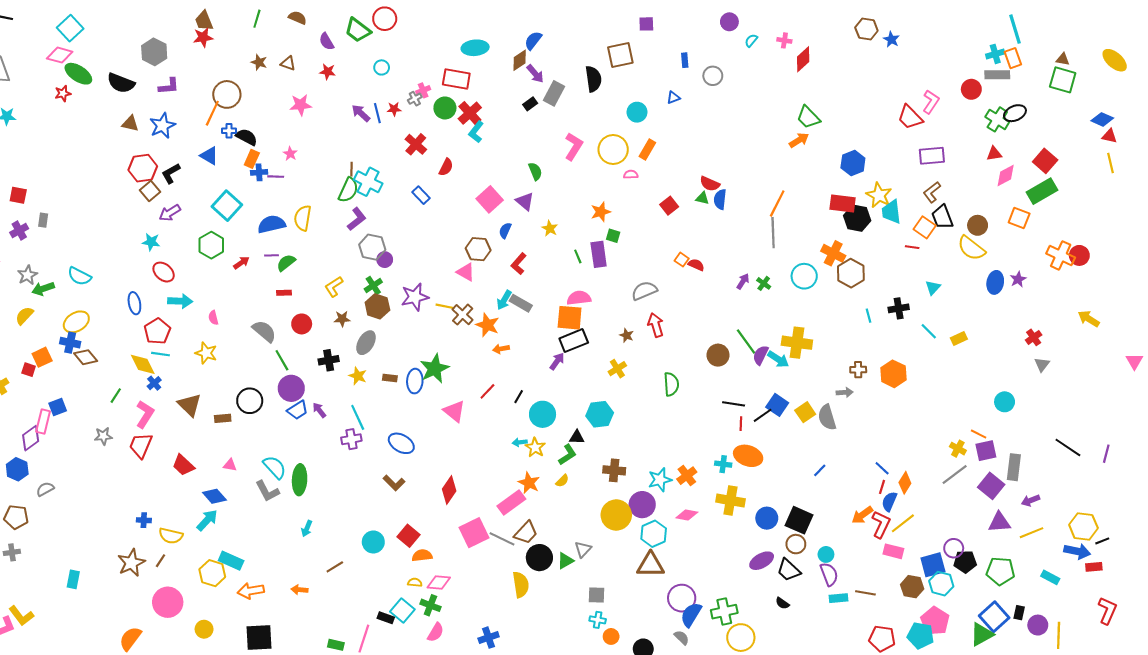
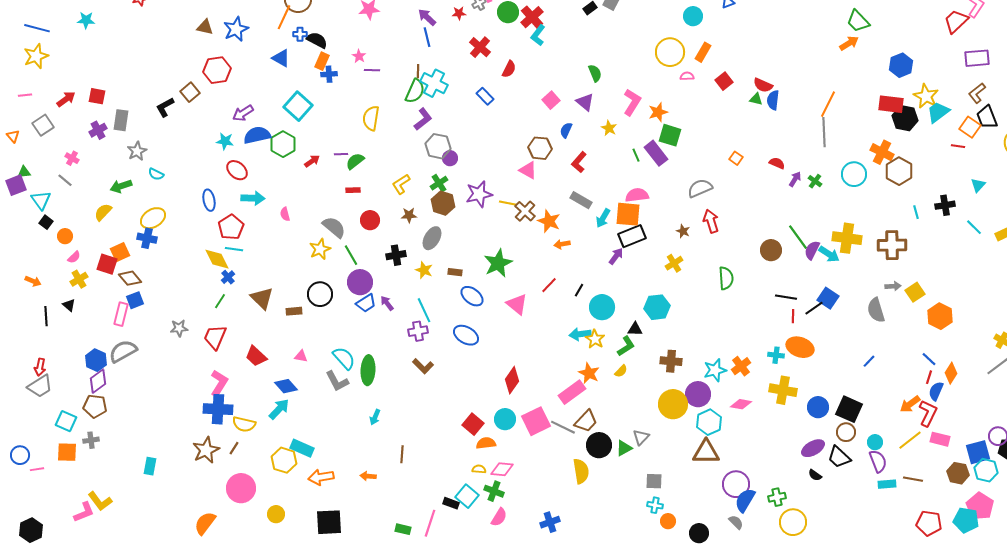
blue line: (377, 113) -> (427, 37), moved
red trapezoid: (910, 117) -> (956, 21), turned 92
pink L-shape: (574, 146) -> (632, 102), moved
black L-shape: (171, 173) -> (165, 107), moved
purple line: (276, 177) -> (372, 70), moved
brown square: (150, 191) -> (190, 92), moved
pink square: (490, 199) -> (551, 100), size x0.7
red square: (669, 206) -> (724, 81), moved
cyan trapezoid: (891, 212) -> (938, 112), turned 60
gray rectangle: (43, 220) -> (121, 120), size x1.5
blue semicircle: (272, 224) -> (257, 135), moved
green square: (613, 236) -> (670, 135), size x1.6
purple rectangle: (599, 254) -> (656, 153), turned -30
red semicircle: (696, 265) -> (777, 163), moved
gray star: (28, 275) -> (137, 151), moved
cyan semicircle: (79, 276) -> (156, 174), size x0.7
cyan arrow: (504, 300) -> (603, 218), moved
yellow star: (206, 353) -> (320, 249), moved, turned 30
brown diamond: (86, 357) -> (130, 278), moved
red square: (29, 370) -> (107, 264), size x1.5
brown cross: (858, 370) -> (892, 245), moved, size x1.8
orange hexagon: (893, 374) -> (940, 316), moved
blue ellipse: (415, 381) -> (472, 296), moved, turned -55
green line: (116, 396) -> (220, 301), moved
yellow square: (805, 412) -> (915, 292), moved
pink L-shape: (145, 414) -> (219, 383), moved
purple diamond: (31, 438) -> (98, 381), moved
cyan arrow: (520, 442) -> (580, 334), size x1.5
brown L-shape: (394, 483) -> (423, 366), moved
gray semicircle: (45, 489) -> (123, 351), moved, size x1.6
blue cross: (144, 520) -> (218, 409), size x2.0
yellow line: (903, 523) -> (910, 440), moved
cyan circle: (373, 542) -> (505, 419), moved
brown line: (335, 567) -> (402, 454), turned -54
black semicircle: (782, 603) -> (815, 475), moved
green cross: (724, 612) -> (777, 497), size x0.7

